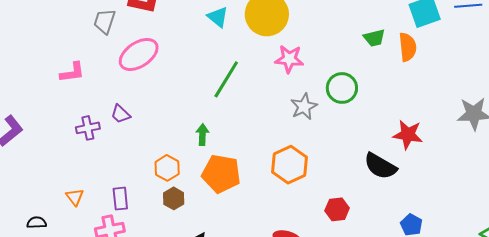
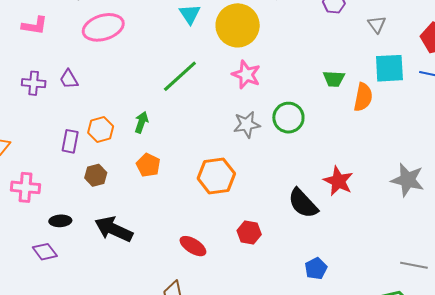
orange hexagon: (167, 168) -> (101, 129), moved
orange pentagon: (221, 174) -> (148, 165), size x0.6
purple rectangle: (120, 199) -> (70, 141), moved

